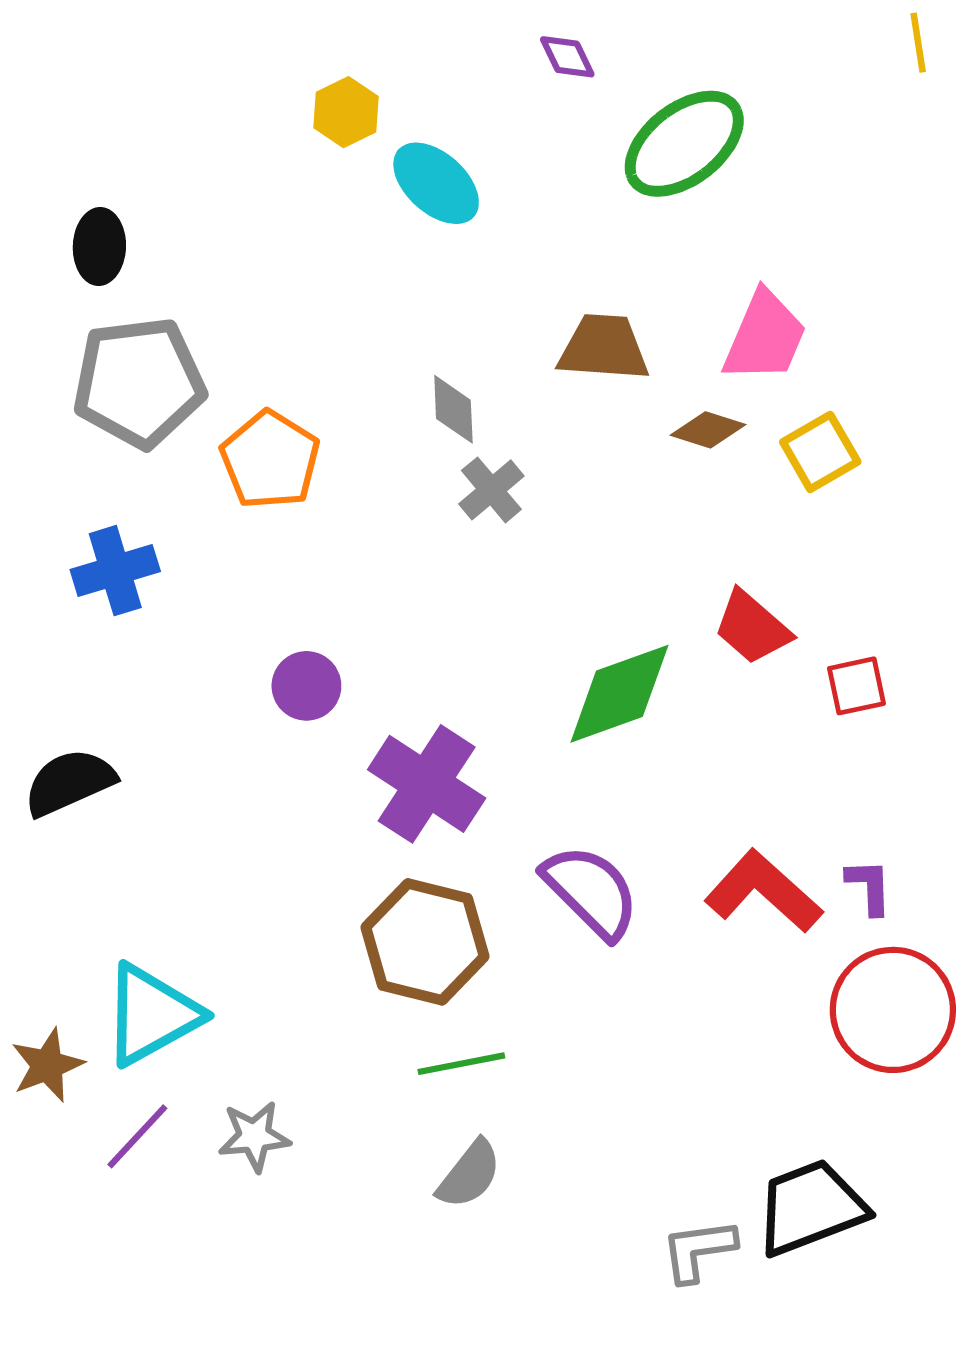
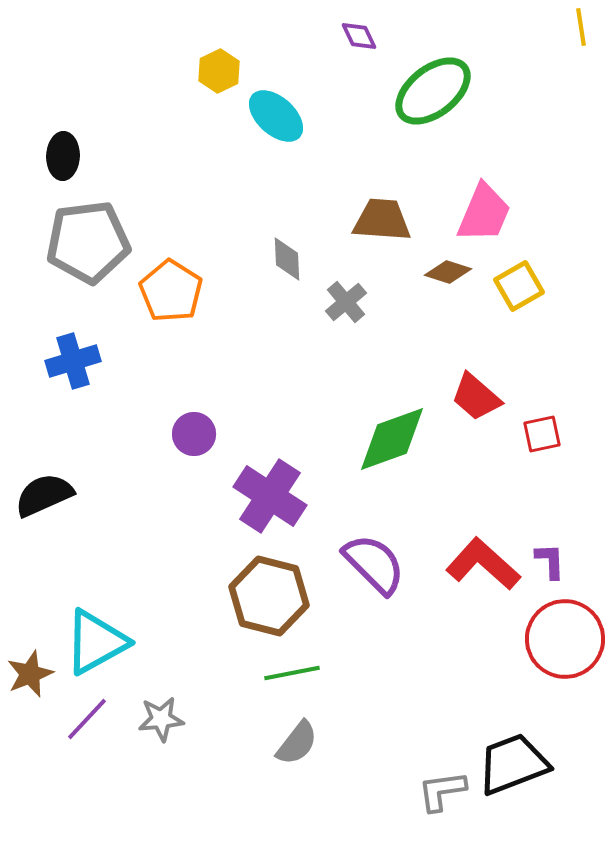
gray cross: (491, 490) -> (346, 302), moved

